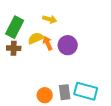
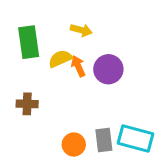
green rectangle: (15, 27) -> (29, 42), turned -35
brown cross: (14, 48) -> (27, 104), moved

